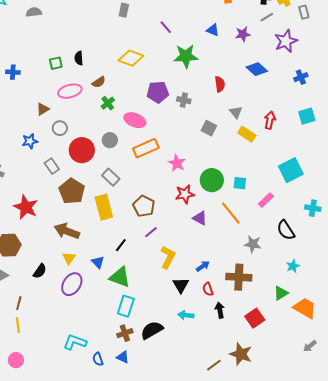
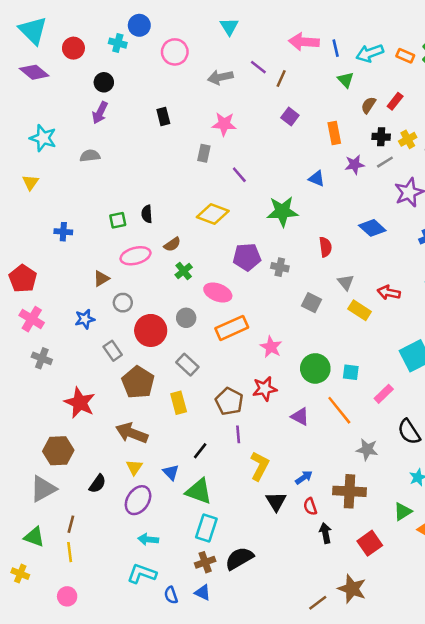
purple line: (166, 27) -> (239, 175), moved
purple star: (243, 34) -> (355, 165), moved
red arrow: (270, 120) -> (389, 292), turned -90
red star: (185, 194) -> (265, 389), moved
yellow rectangle: (104, 207) -> (179, 403), size x0.7
purple line: (151, 232) -> (238, 434), turned -56
cyan arrow: (186, 315) -> (148, 539), moved

